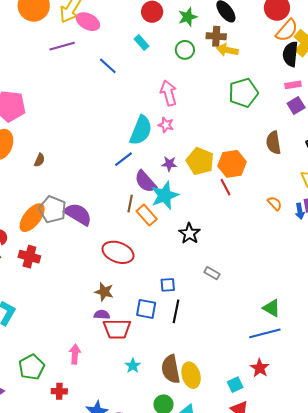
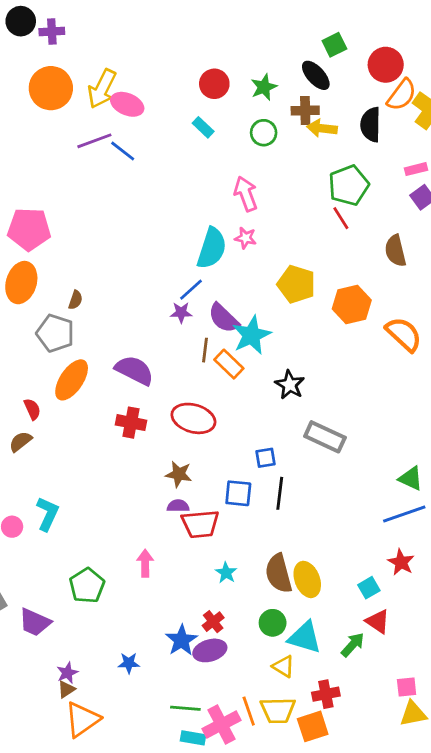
black semicircle: (290, 54) -> (371, 125), moved
blue line: (108, 66) -> (123, 151), moved
purple star: (169, 164) -> (181, 313), moved
orange hexagon: (232, 164) -> (352, 304), moved
red line: (226, 187) -> (341, 218), moved
orange semicircle: (275, 203) -> (404, 334), size x1.8
gray pentagon: (52, 209) -> (55, 333), moved
red cross: (29, 257) -> (131, 423), moved
gray rectangle: (212, 273) -> (325, 437), size x1.8
red cross: (59, 391) -> (213, 622), moved, turned -35

